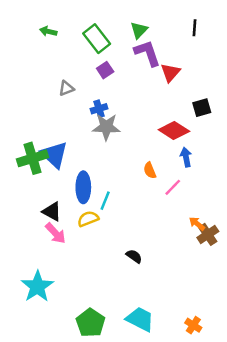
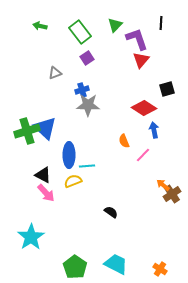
purple L-shape: (147, 53) -> (137, 39), moved
cyan line: (105, 201) -> (87, 166), turned 63

